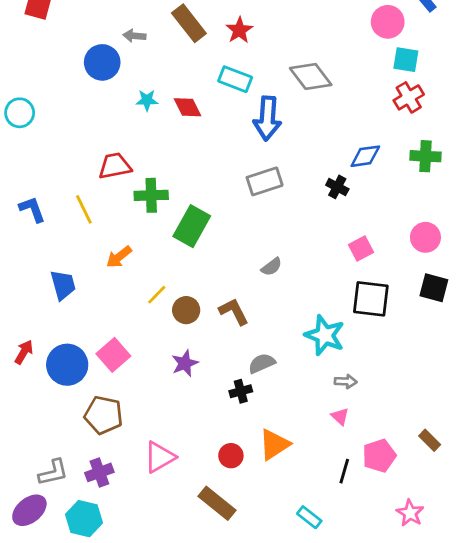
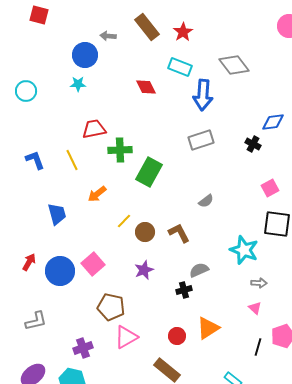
cyan star: (147, 100) -> (78, 84), moved
brown pentagon: (104, 415) -> (111, 307), moved
gray L-shape: (53, 472) -> (36, 321), moved

